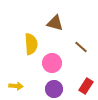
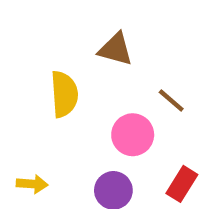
pink circle: (52, 63) -> (133, 135), moved

